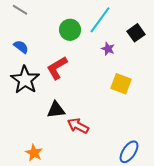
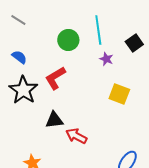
cyan line: (100, 20) -> (98, 30), turned -44

